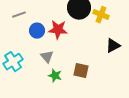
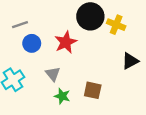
red star: (58, 30) -> (66, 42), turned -30
blue circle: (37, 31) -> (32, 43), moved

